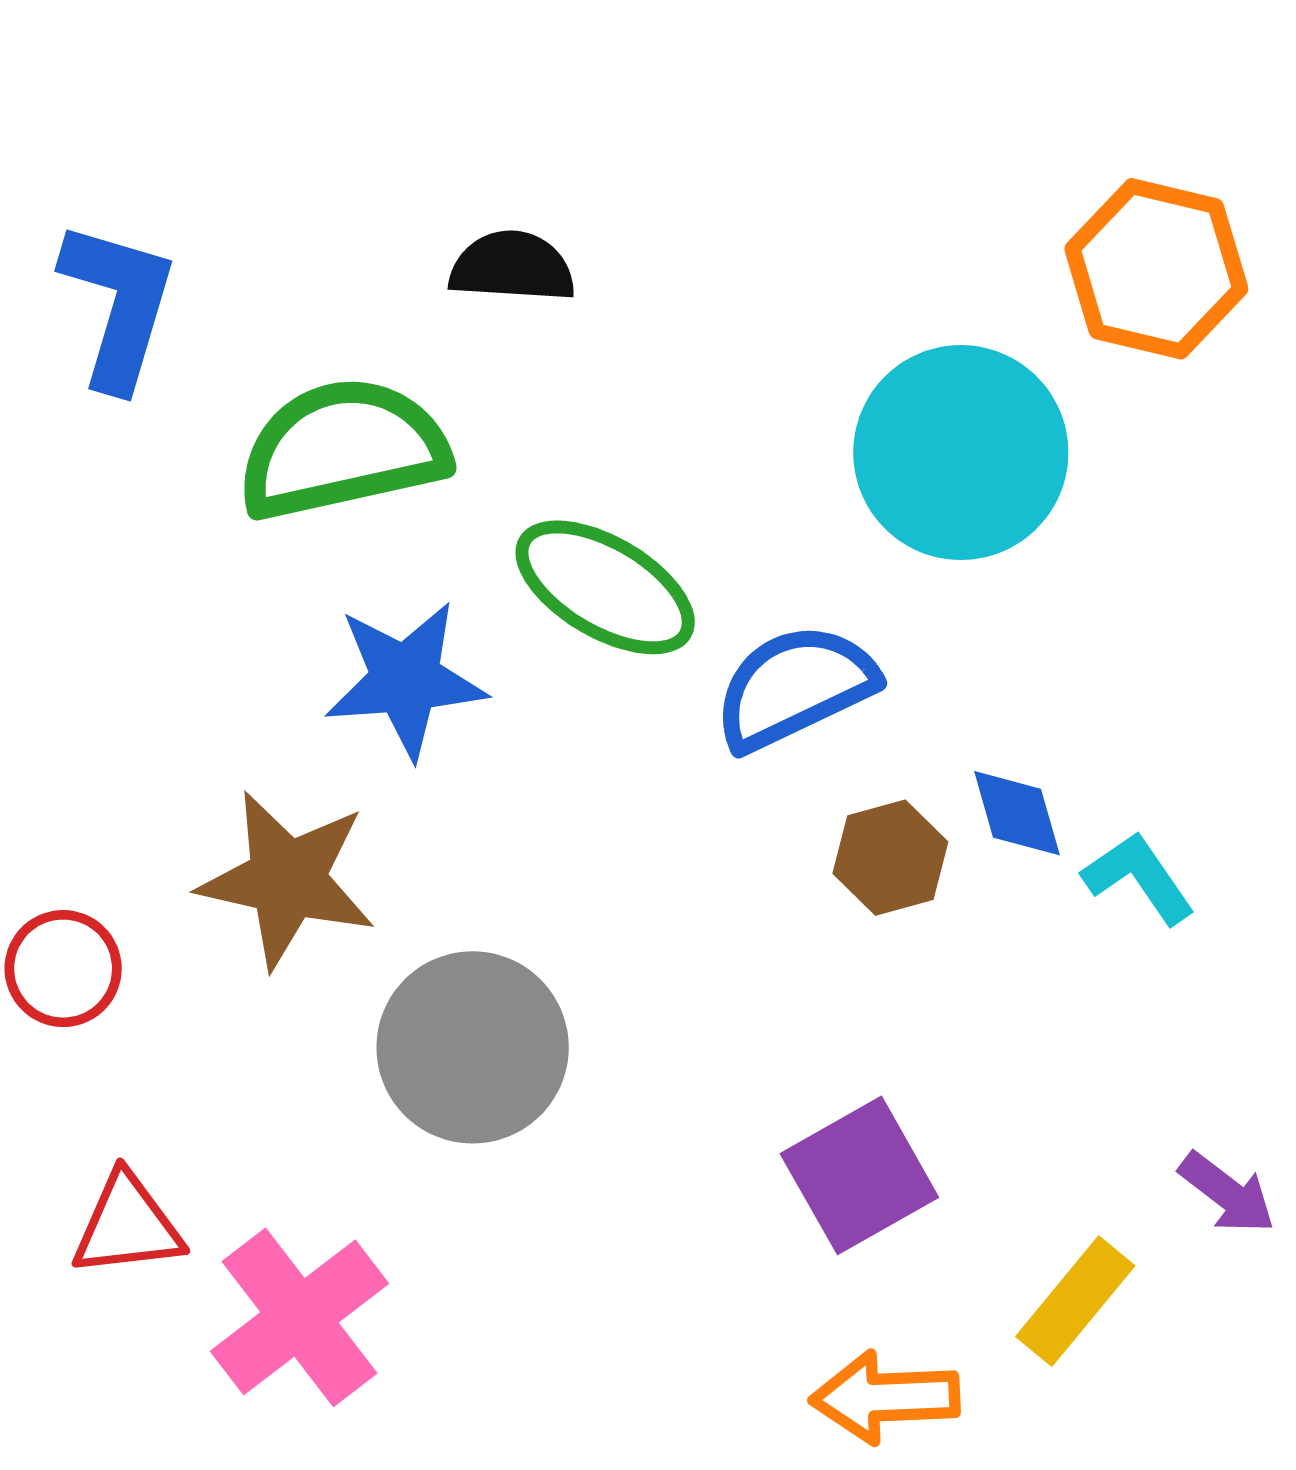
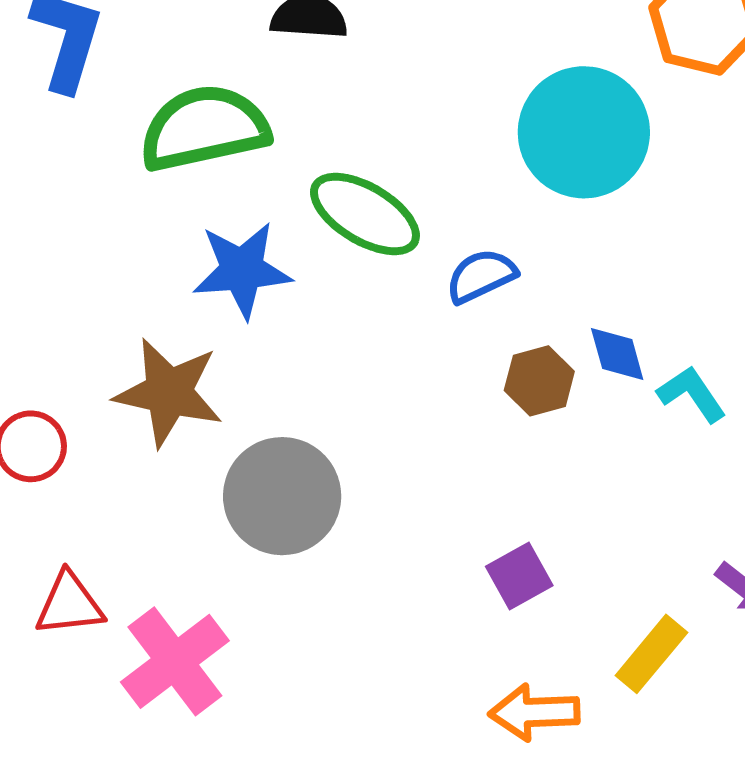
blue semicircle: (795, 687) -> (481, 276), size x0.7
purple square: (859, 1175) -> (519, 576), size x0.7

